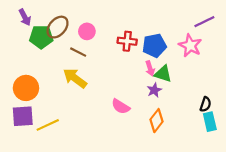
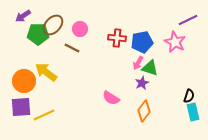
purple arrow: (25, 17) -> (23, 16), turned 84
pink arrow: (150, 68) -> (138, 63), turned 48
yellow arrow: (75, 78) -> (46, 72), moved

